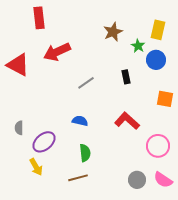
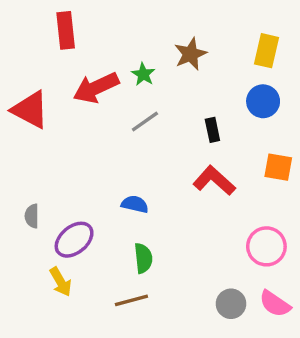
green star: (138, 46) -> (143, 74), moved
gray line: (86, 83) -> (145, 122), moved
red L-shape: (127, 121) -> (214, 181), moved

